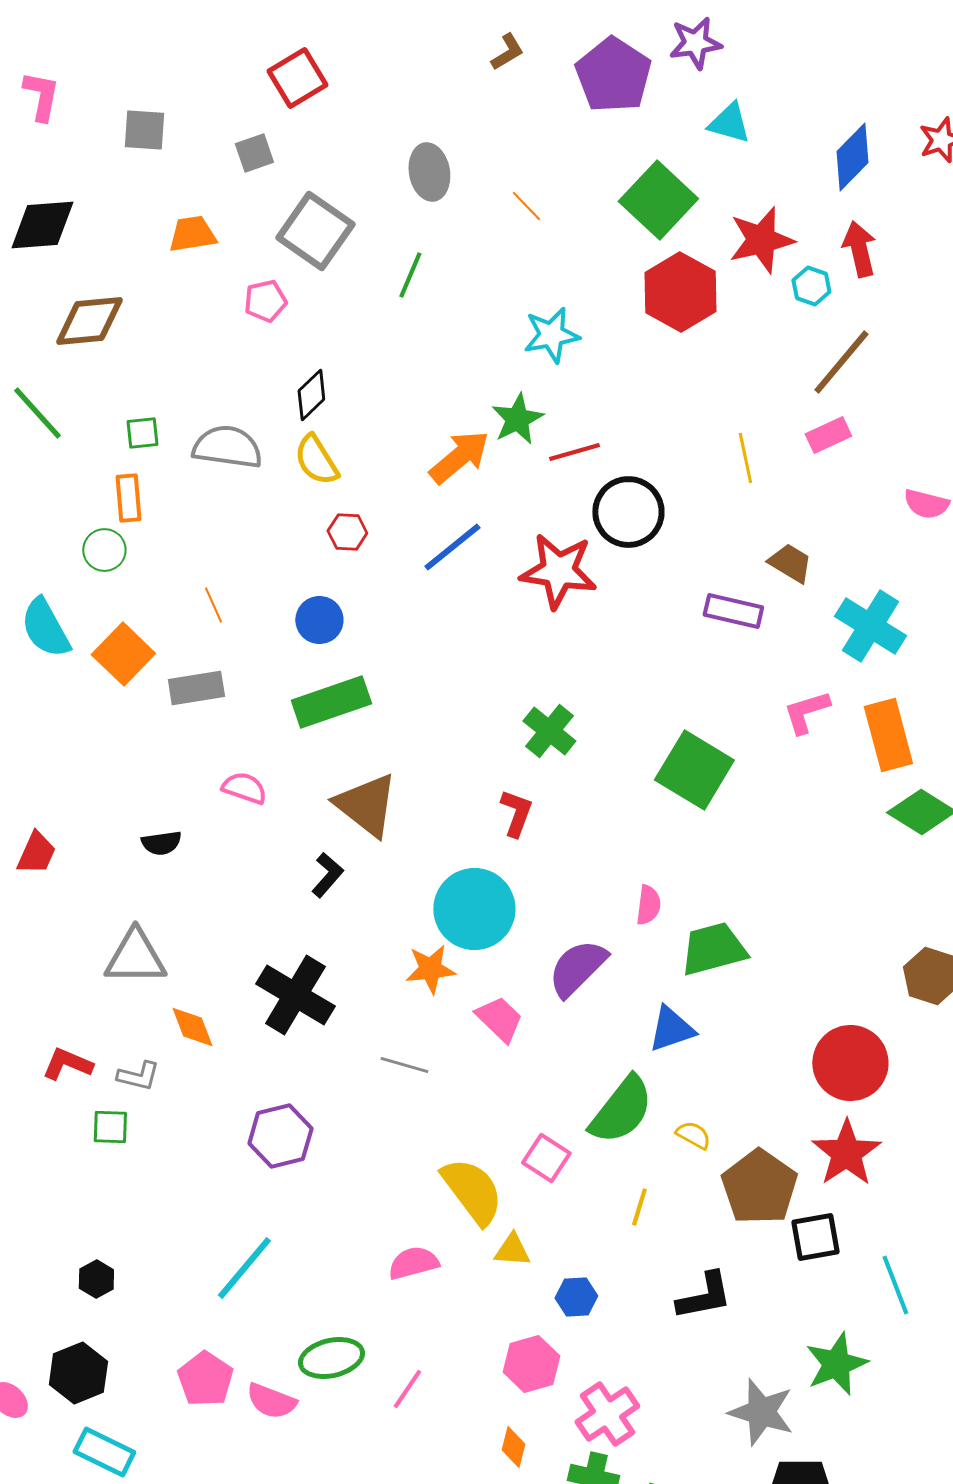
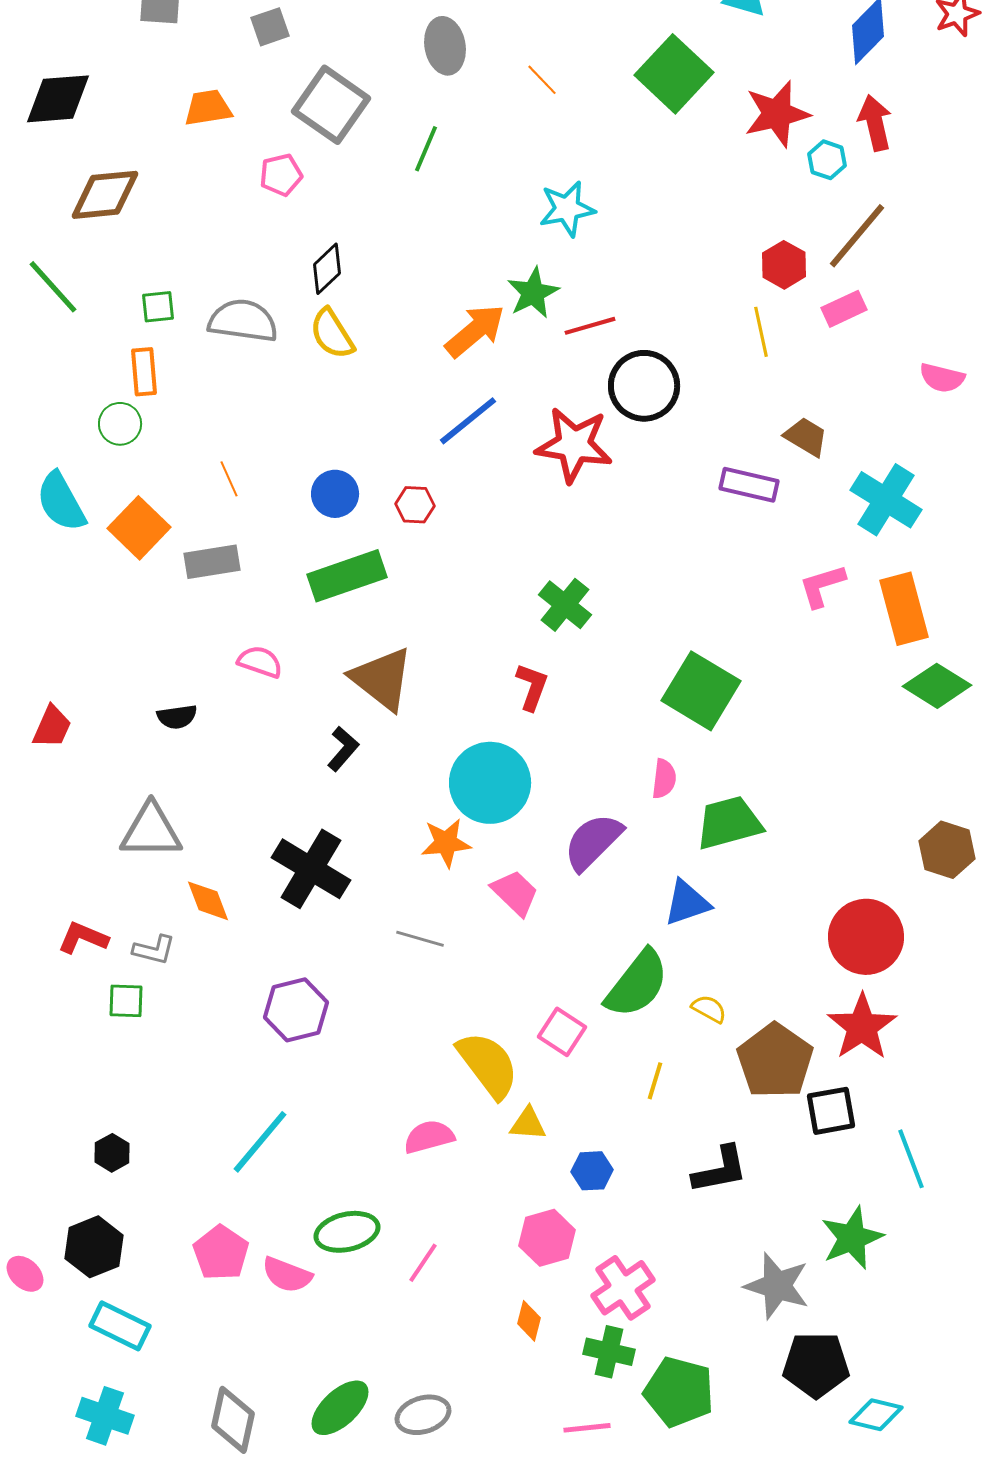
red hexagon: (680, 292) -> (784, 265), moved, size x0.6
red hexagon: (347, 532) -> (415, 505), moved
green square: (694, 770) -> (701, 691), moved

